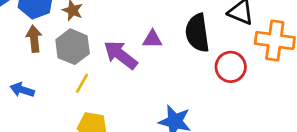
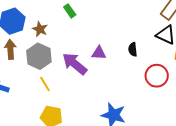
black semicircle: (197, 33) -> (133, 49), size x0.5
yellow line: (82, 83) -> (45, 84), turned -63

